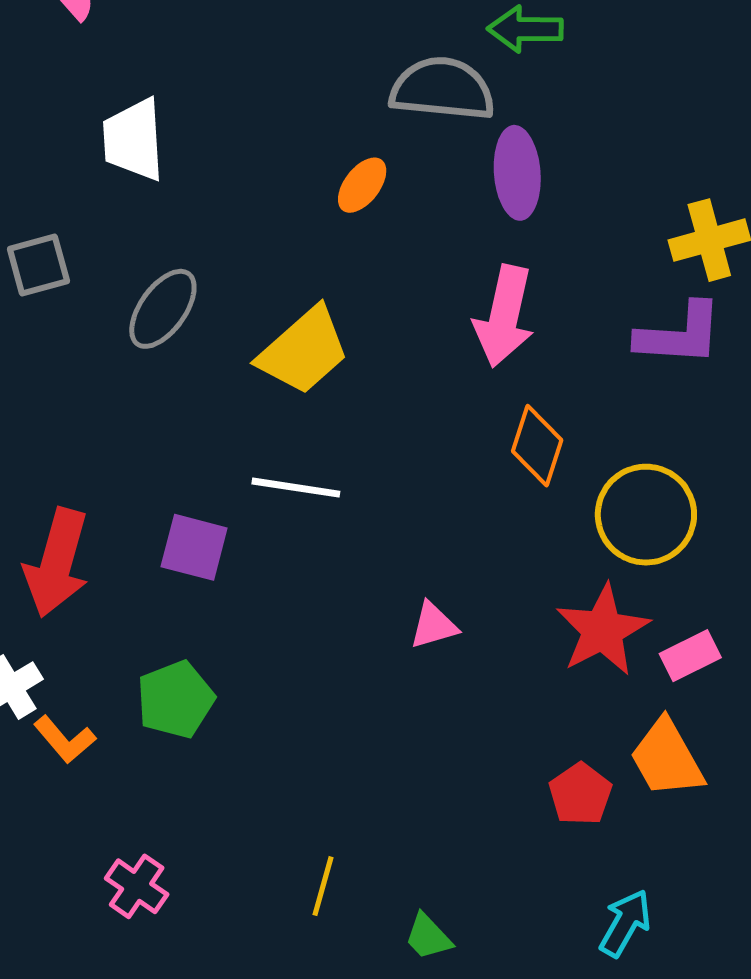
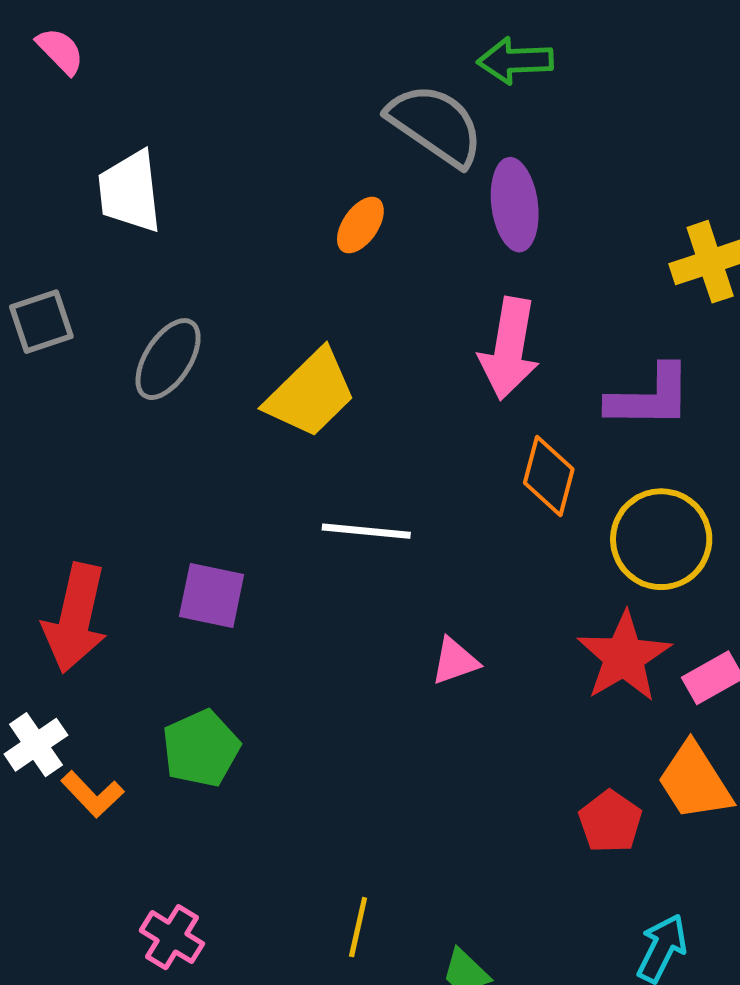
gray semicircle: (442, 89) -> (435, 125), turned 32
purple L-shape: (679, 334) -> (650, 397), moved
white line: (296, 488) -> (366, 531), moved

